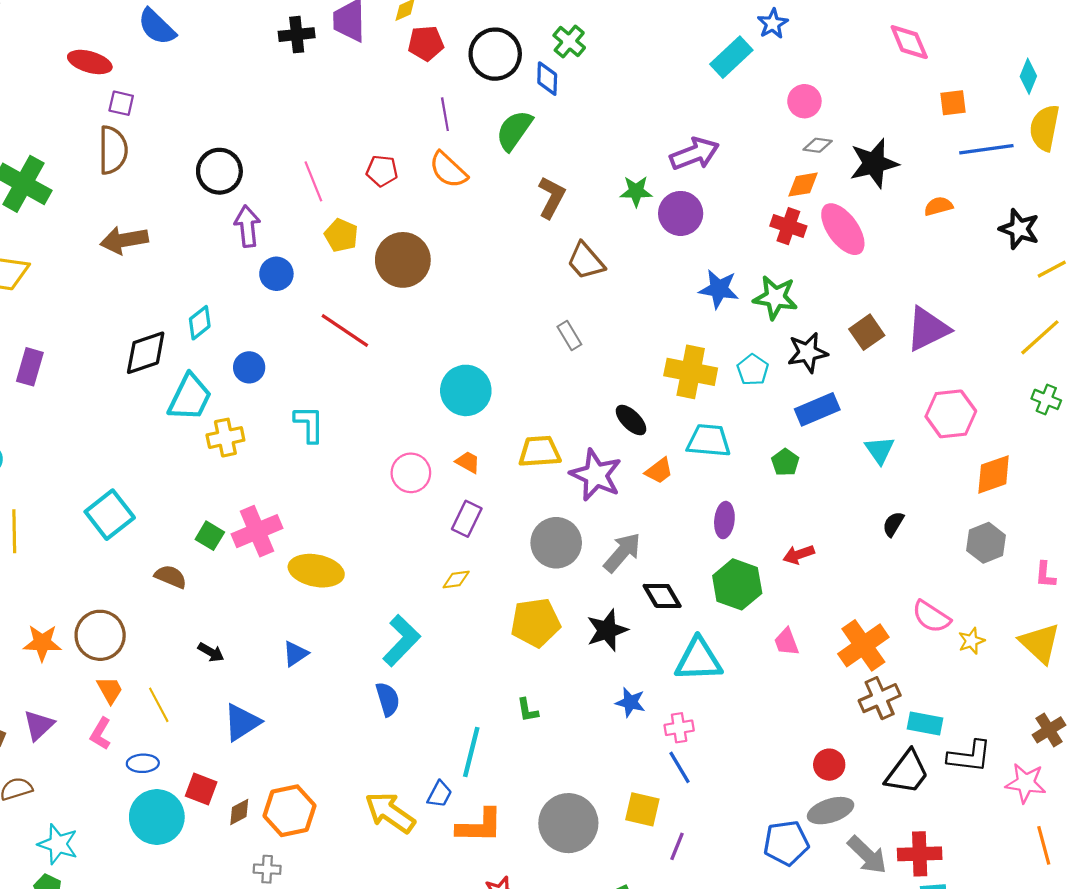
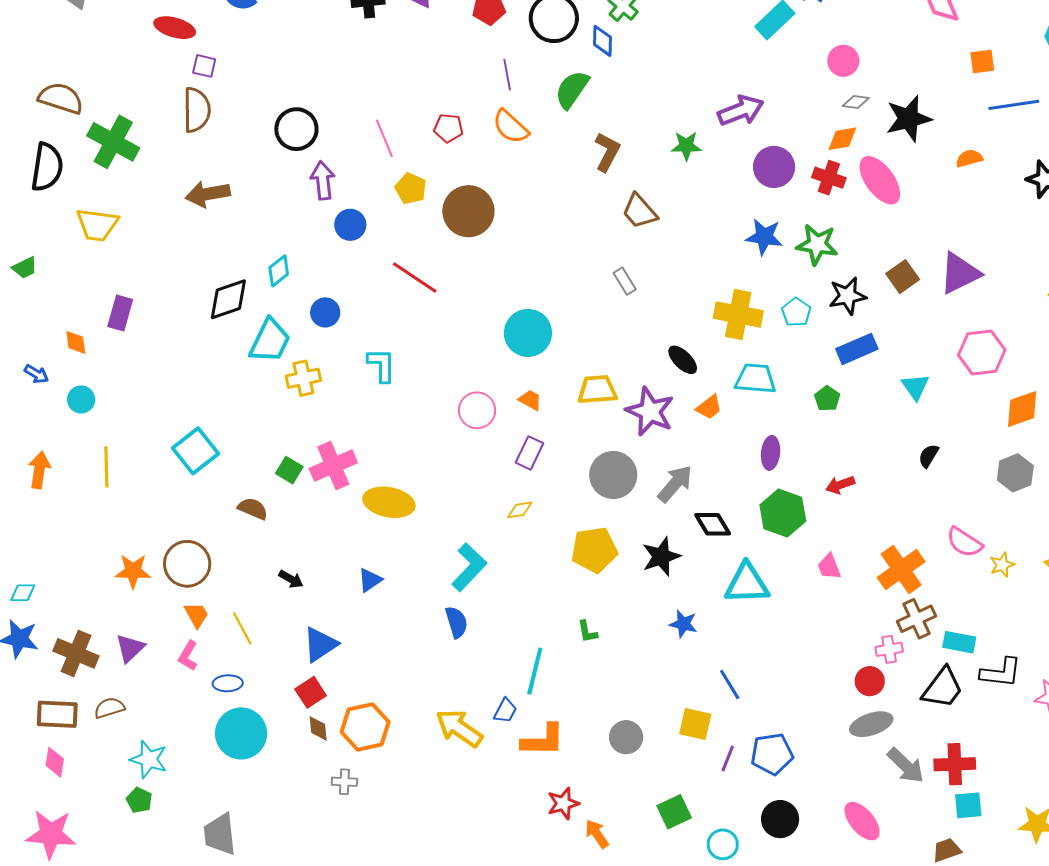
purple circle: (681, 213) -> (774, 167), moved
pink cross: (679, 728) -> (889, 649), moved
red square: (201, 789) -> (311, 692), moved, turned 36
brown diamond: (239, 812) -> (318, 728), turned -68
gray circle: (568, 823) -> (626, 737), size x0.6
blue pentagon: (786, 843) -> (772, 754), moved

